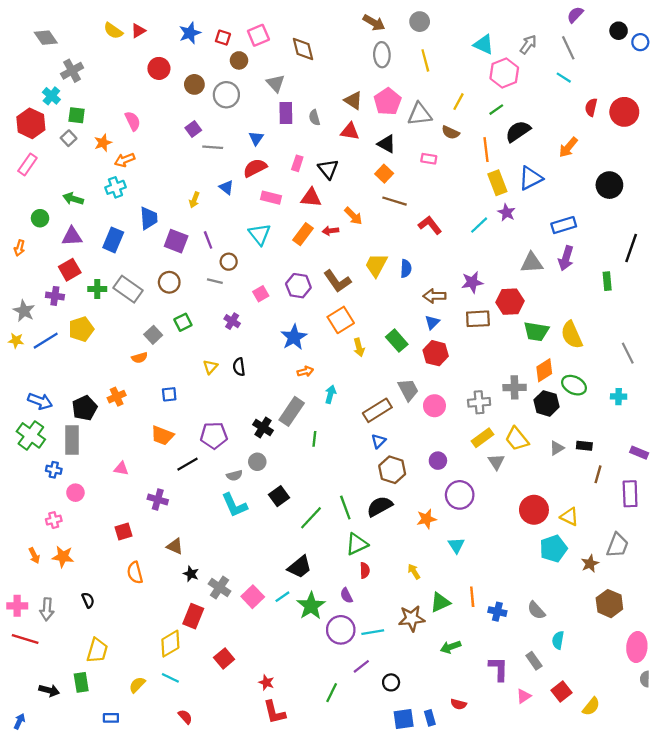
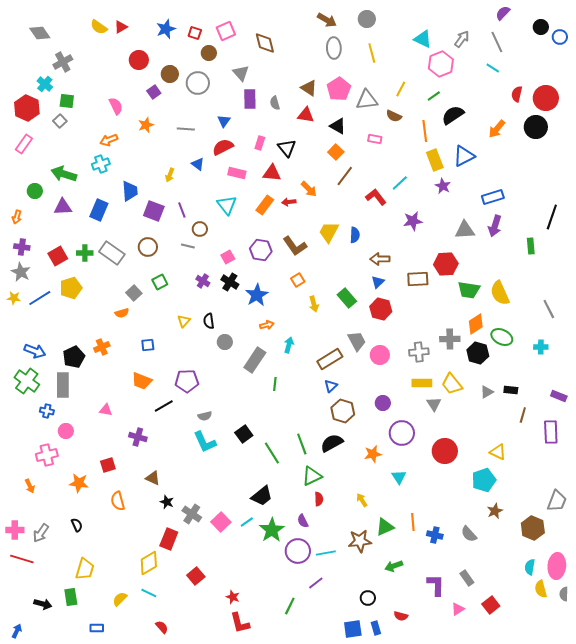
purple square: (193, 129) -> (154, 92), moved
orange star: (103, 143) -> (146, 125), moved
black circle: (609, 185) -> (536, 127), moved
green arrow: (73, 199) -> (64, 174), size x1.4
brown line: (394, 201) -> (345, 176), turned -70
cyan line: (479, 225) -> (400, 183), moved
red square: (70, 270) -> (58, 256), moved
purple star: (472, 282) -> (413, 221), moved
purple cross: (55, 296) -> (22, 247), moved
orange square: (341, 320) -> (298, 280), size x0.6
black cross: (263, 427) -> (230, 282), moved
yellow rectangle: (483, 438) -> (422, 383), turned 36
gray circle: (257, 462) -> (225, 342), moved
red circle: (534, 510) -> (445, 451), moved
green line: (311, 518) -> (272, 453), turned -75
pink cross: (54, 520) -> (47, 455), size x1.5
gray trapezoid: (617, 545) -> (557, 501), moved
orange star: (63, 557) -> (79, 483), moved
brown star: (590, 564) -> (495, 511), moved
gray arrow: (47, 609) -> (41, 533), turned 30
cyan semicircle: (558, 640) -> (530, 567), moved
black circle: (391, 682) -> (368, 598), moved
yellow semicircle: (591, 706) -> (541, 589), moved, turned 126

